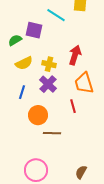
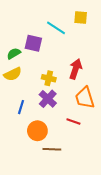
yellow semicircle: (24, 63) -> (13, 74), moved
red line: (73, 106) -> (73, 121), turned -56

